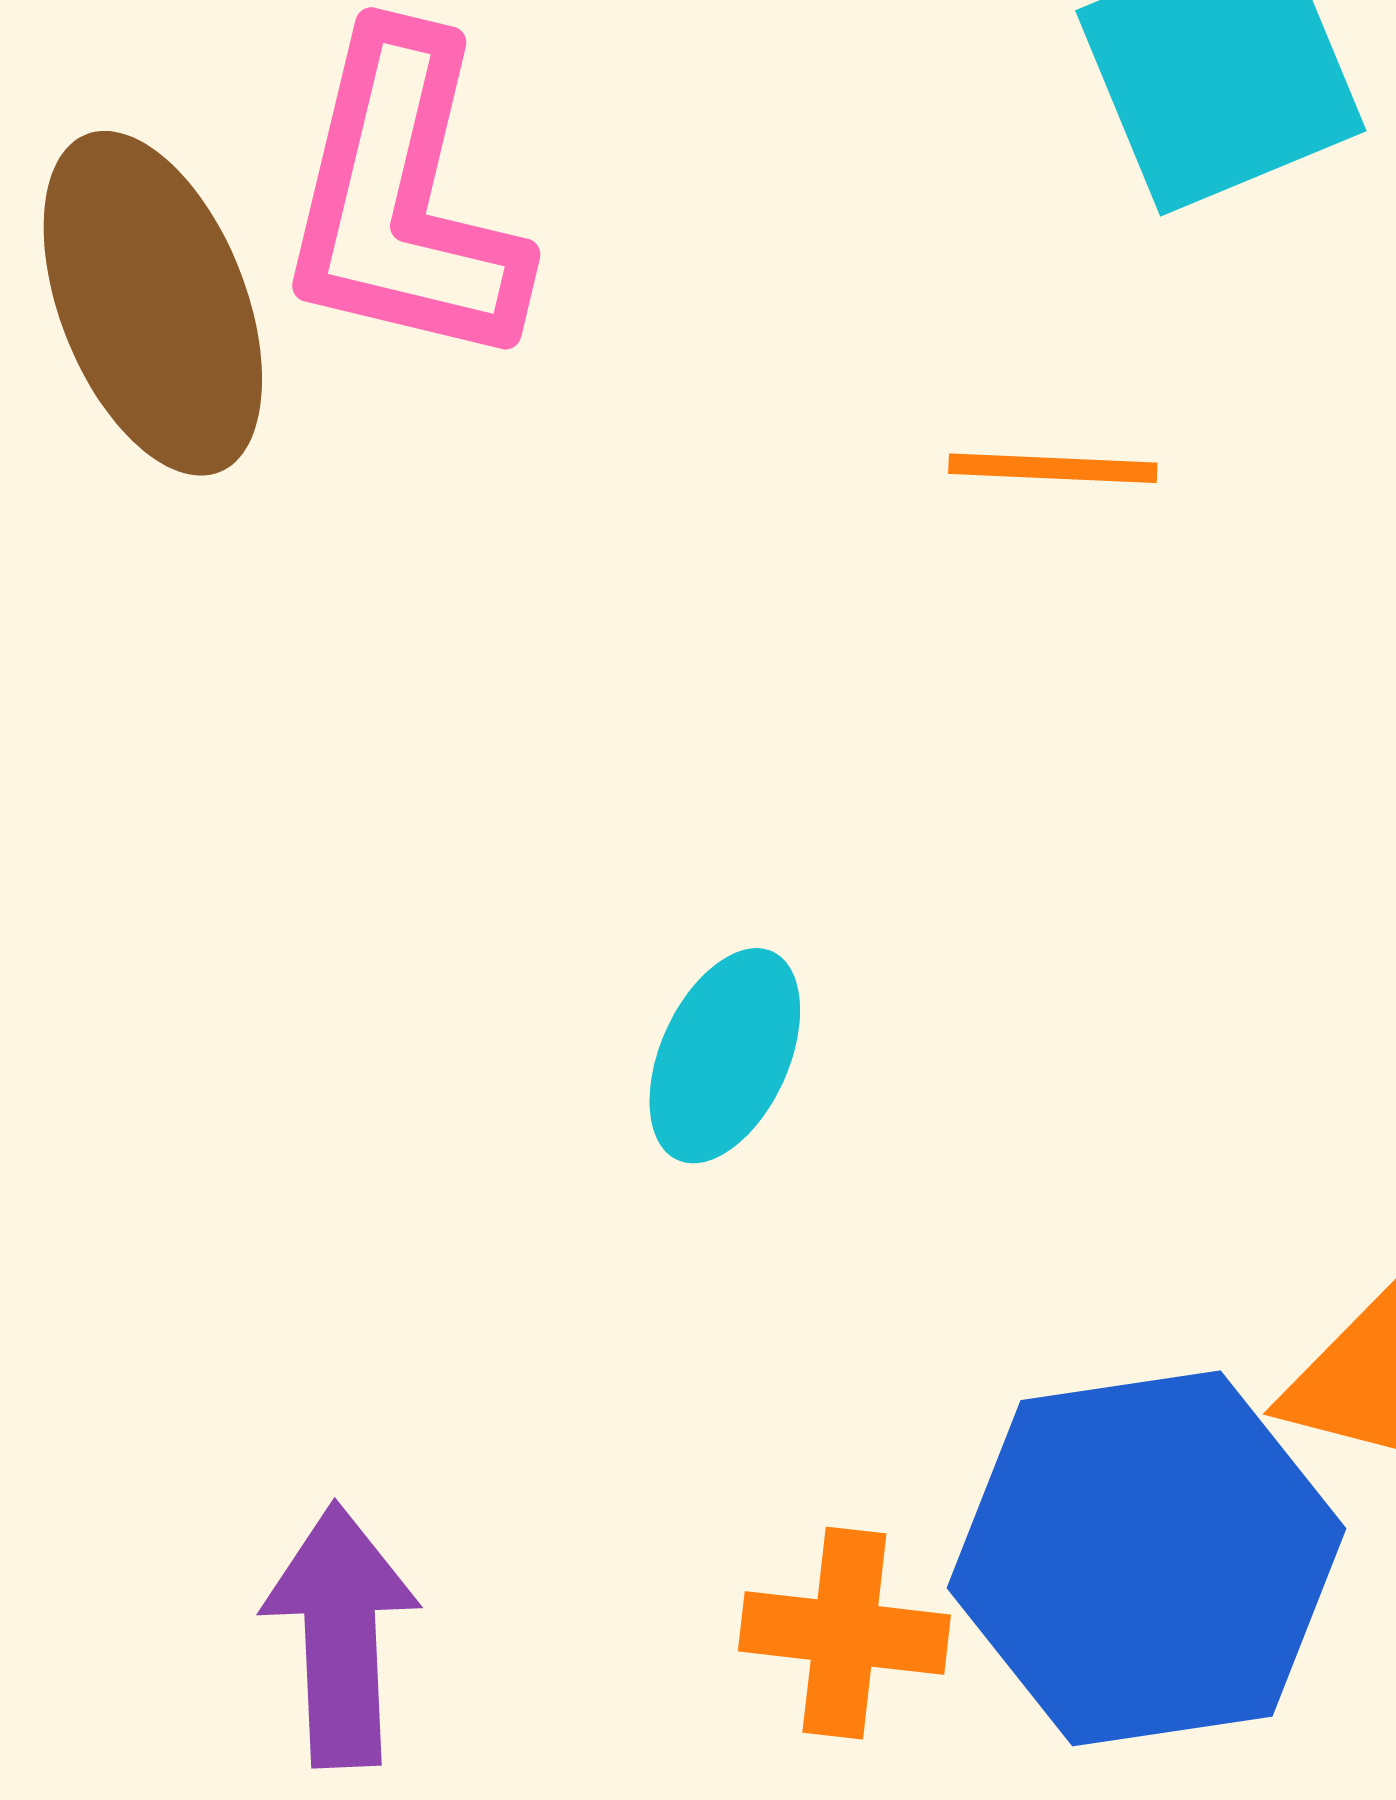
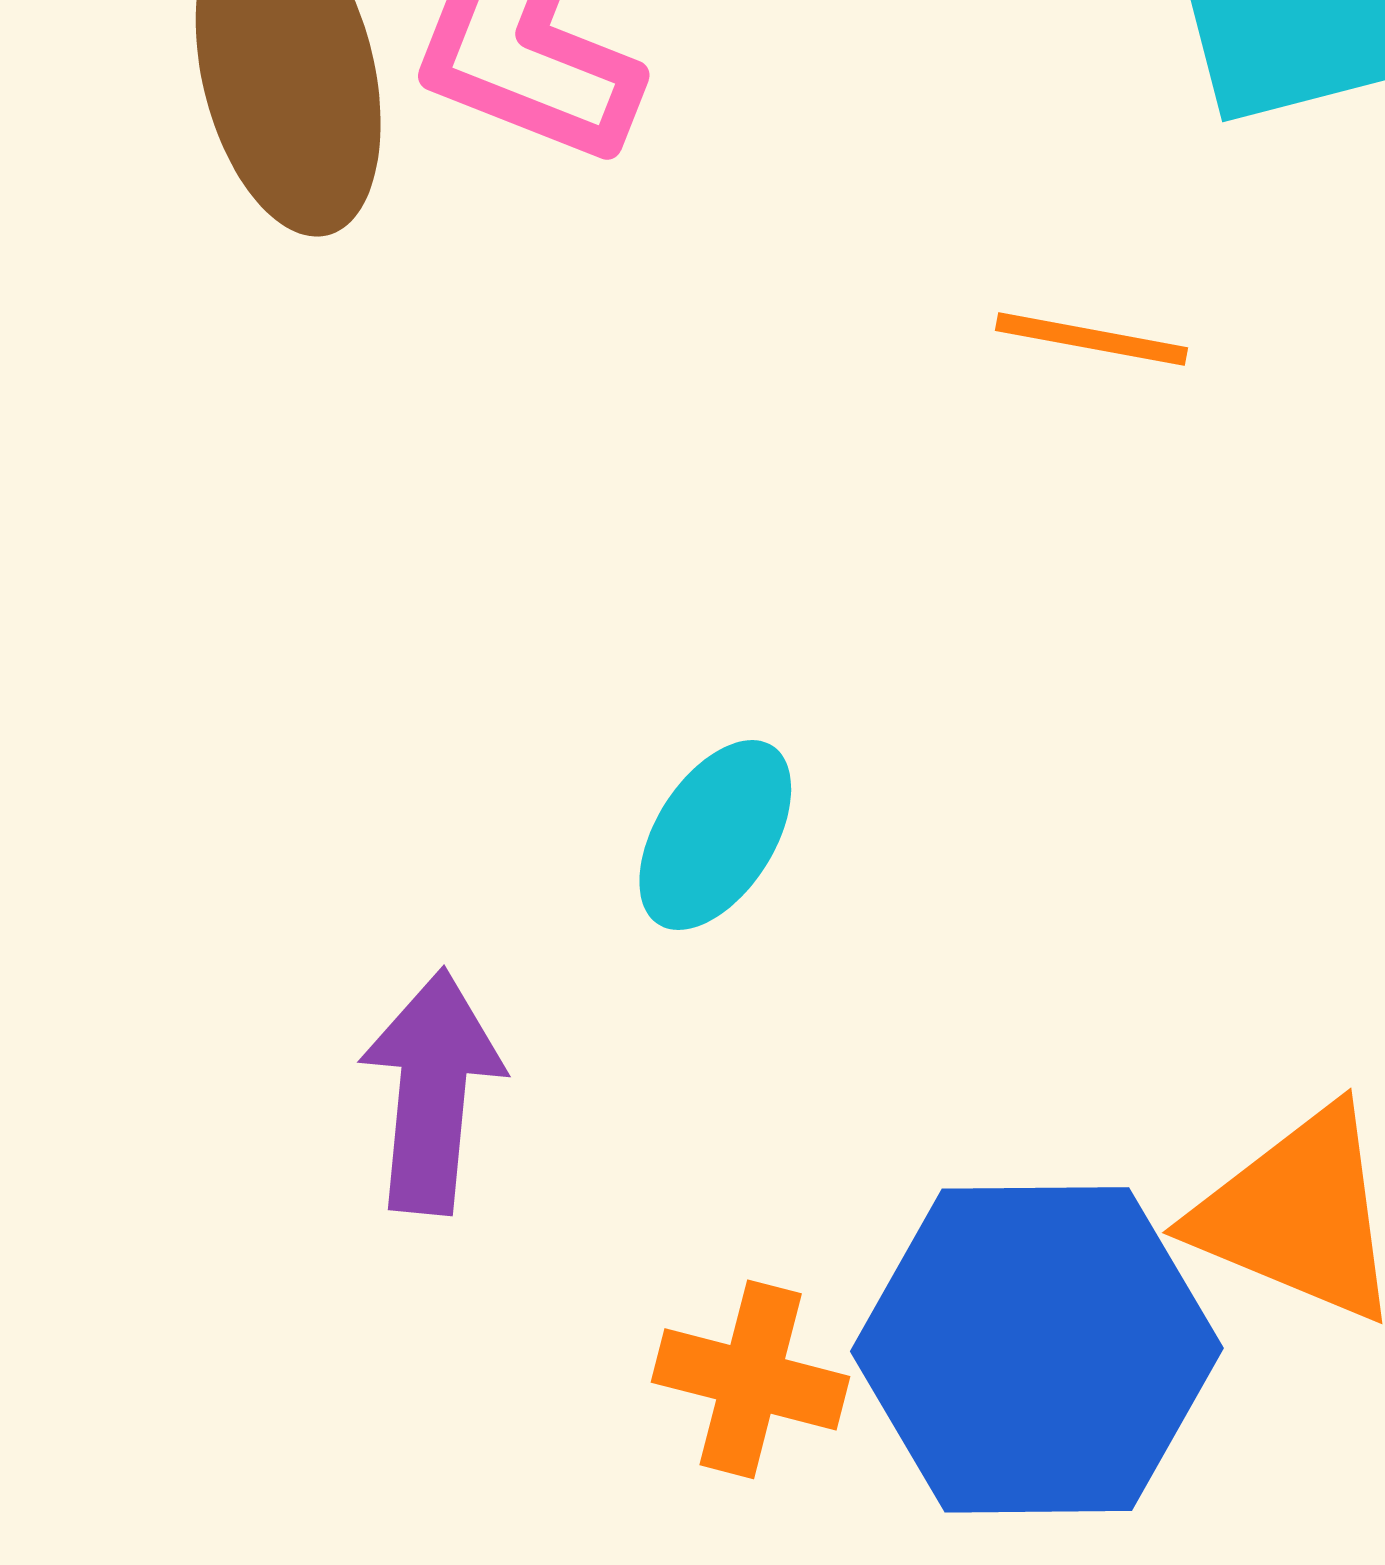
purple arrow: (341, 1635) -> (432, 1092), moved

